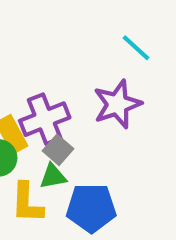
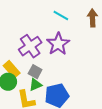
purple cross: (45, 119) -> (30, 46), moved

